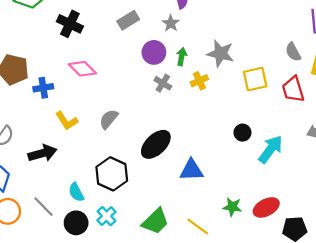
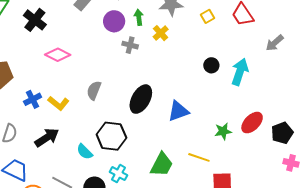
black cross: (70, 24) -> (35, 20), turned 30
yellow square: (255, 79) -> (207, 16), size x0.6
blue cross: (43, 88) -> (33, 99), moved
cyan semicircle: (76, 192) -> (85, 152), moved

